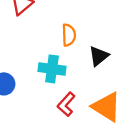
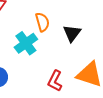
cyan cross: (52, 69) -> (26, 43), moved, turned -30

